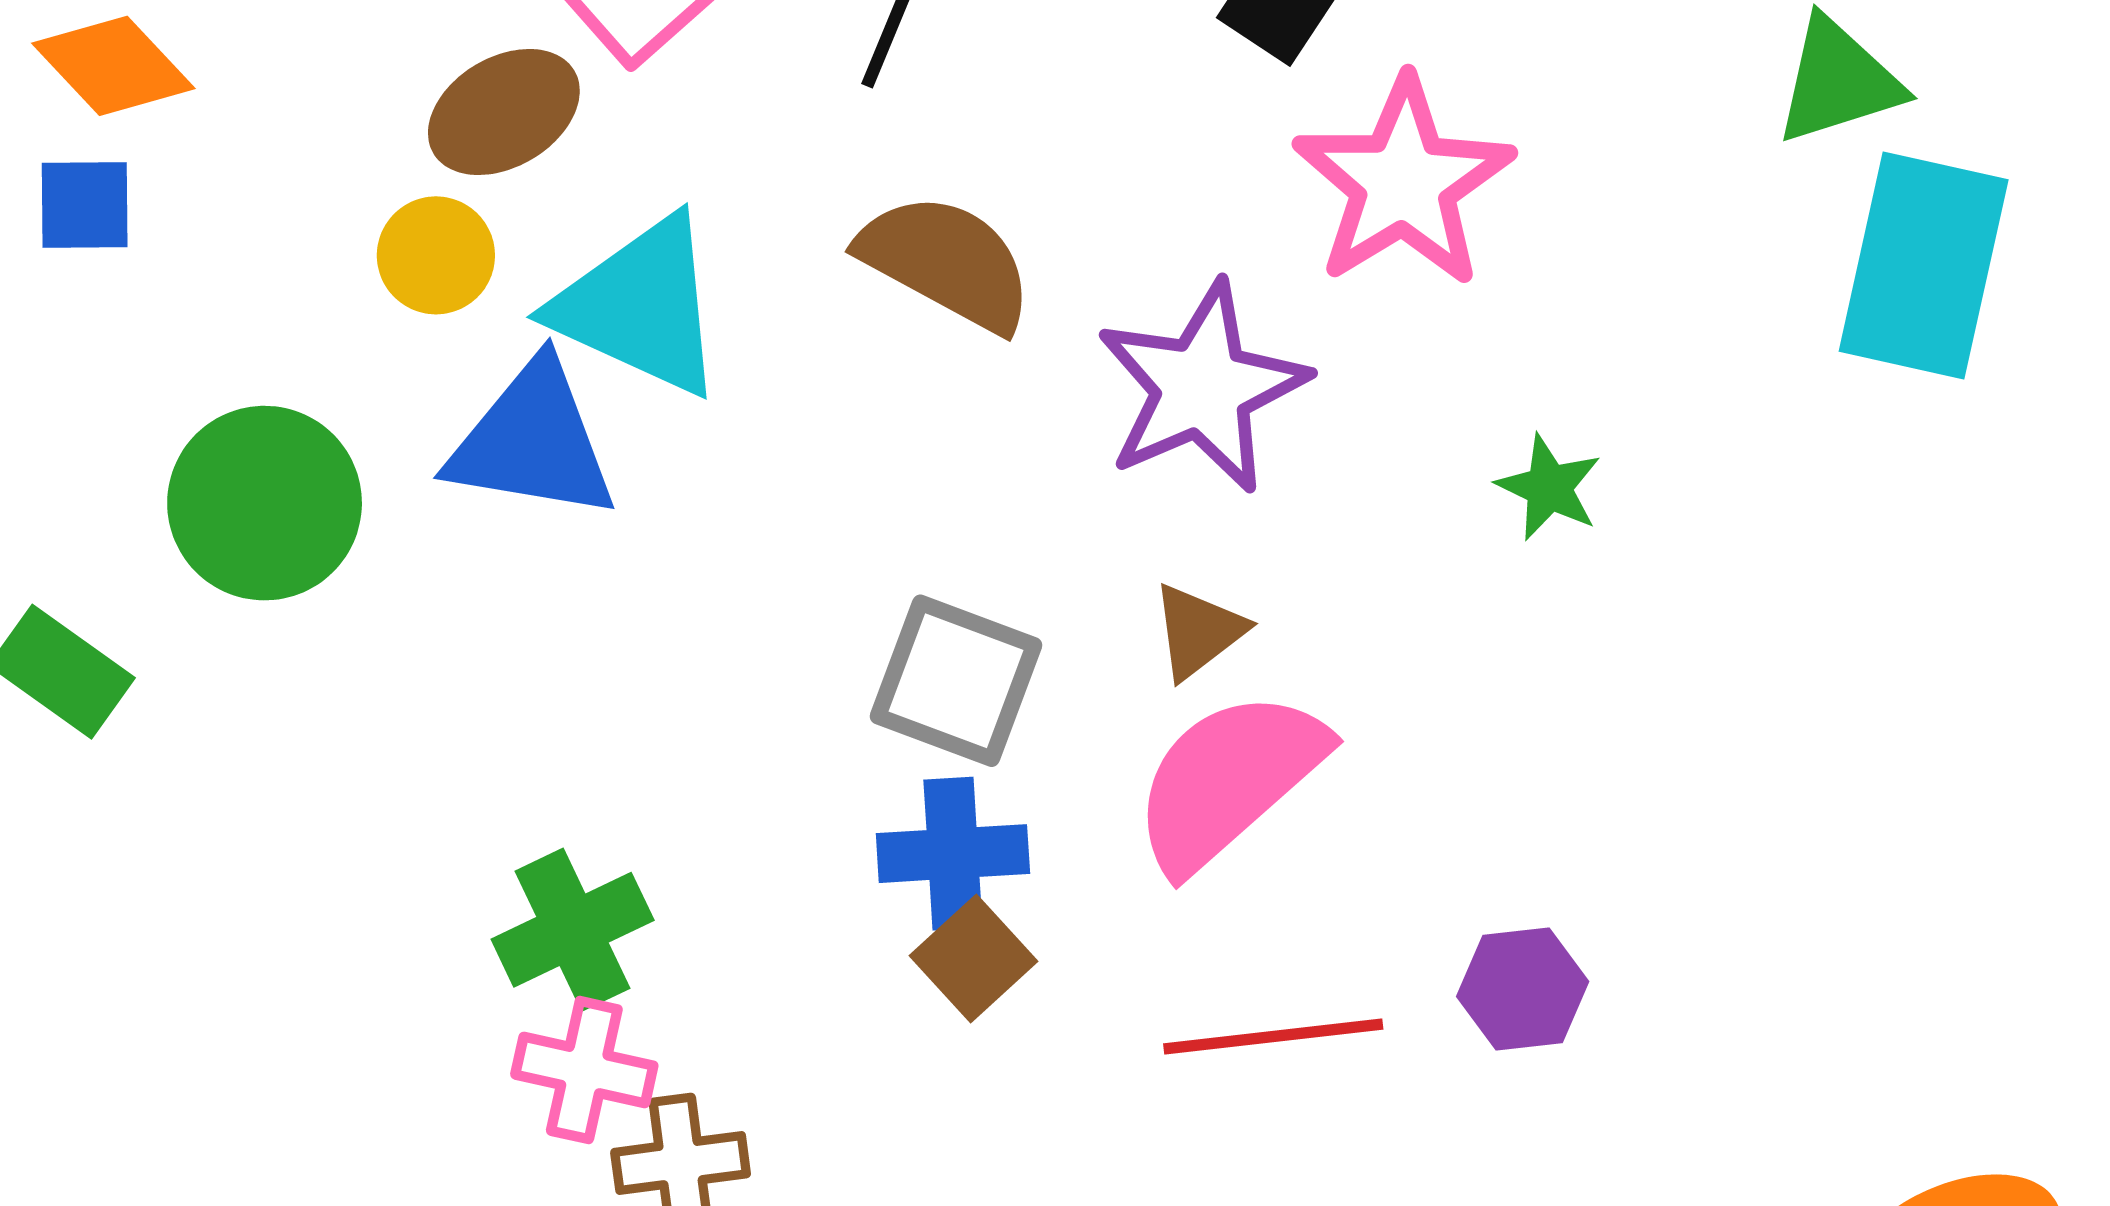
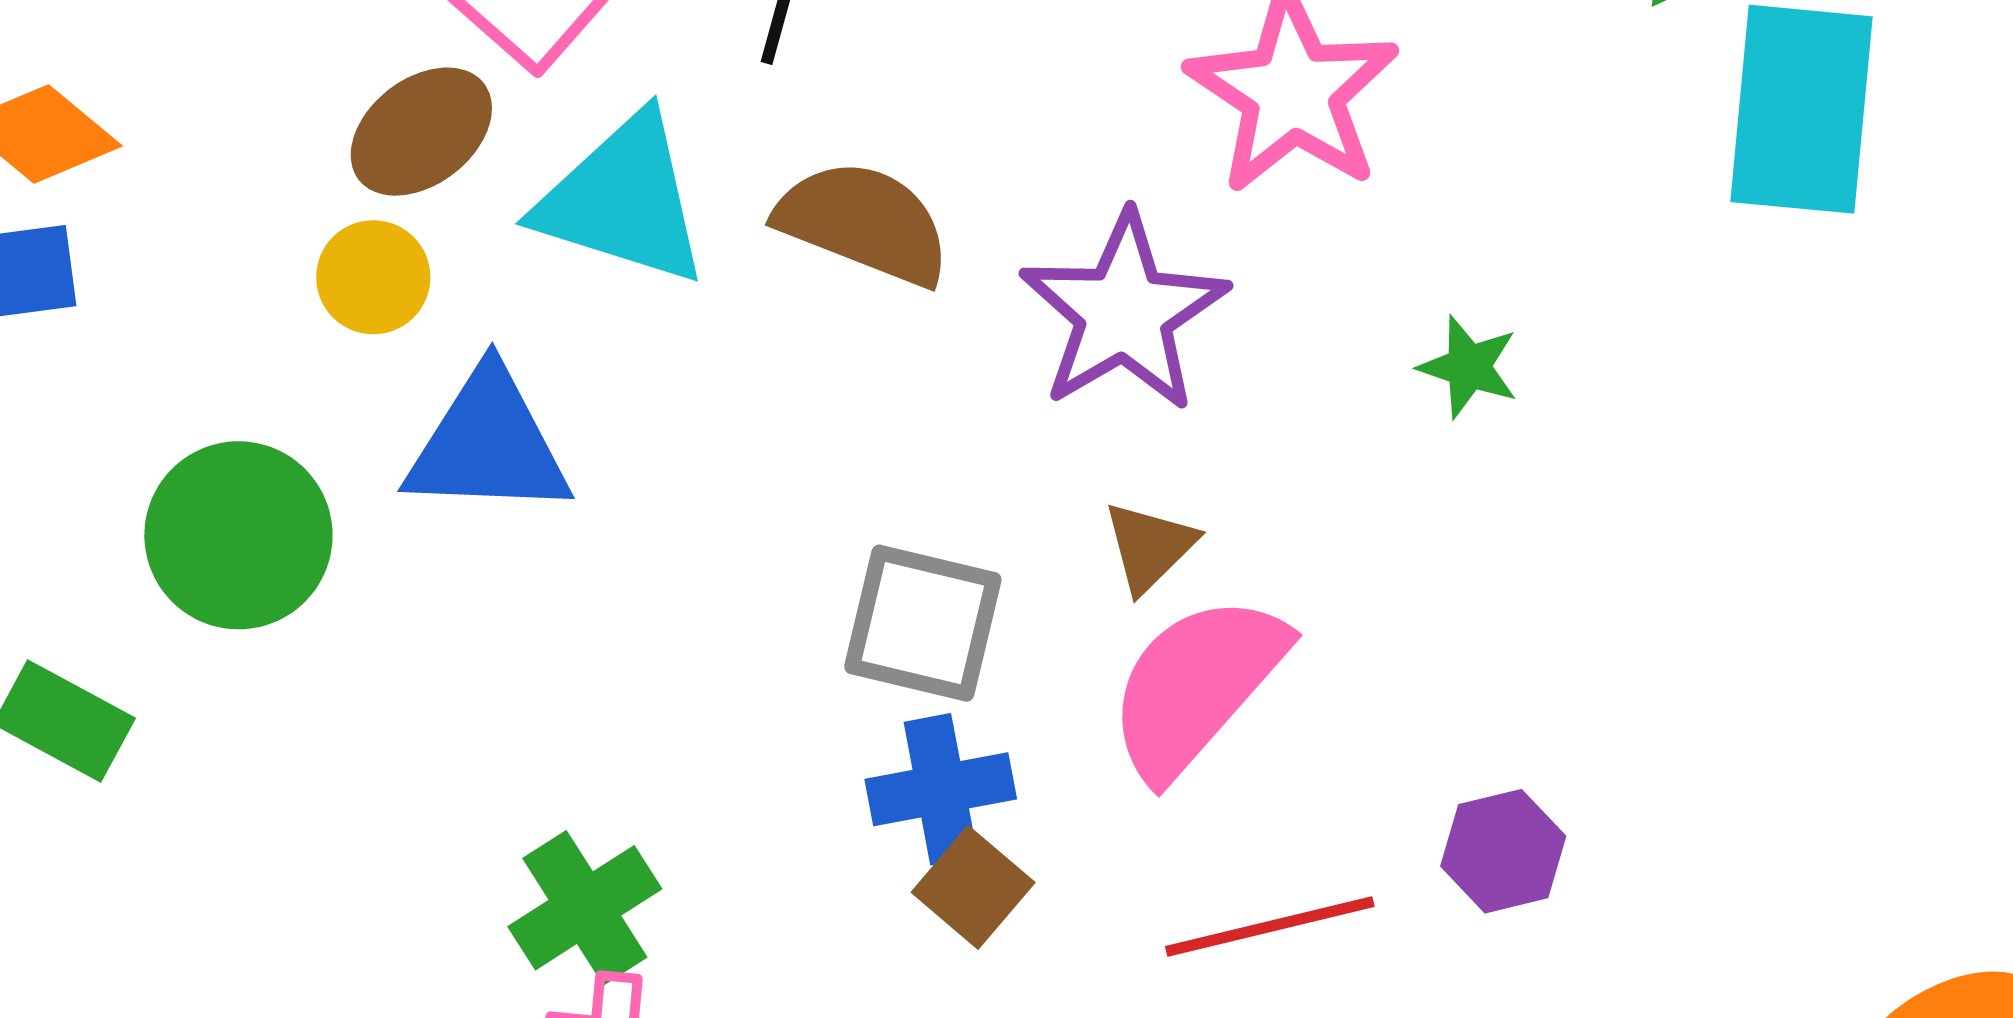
cyan triangle: (640, 306) -> (623, 200), moved

